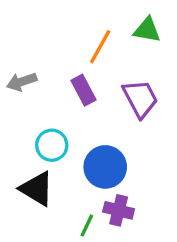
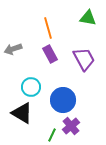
orange line: (100, 47) -> (48, 28), moved, turned -45
purple cross: (119, 210) -> (71, 126), turned 36

